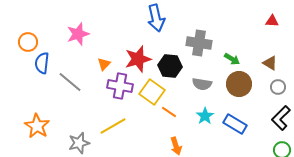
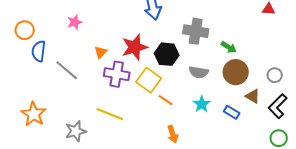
pink star: (78, 34) -> (75, 22), size x0.7
brown triangle: (270, 63) -> (253, 96), moved
blue rectangle: (235, 124) -> (232, 112), size x0.7
yellow line: (113, 126) -> (110, 114), turned 52

